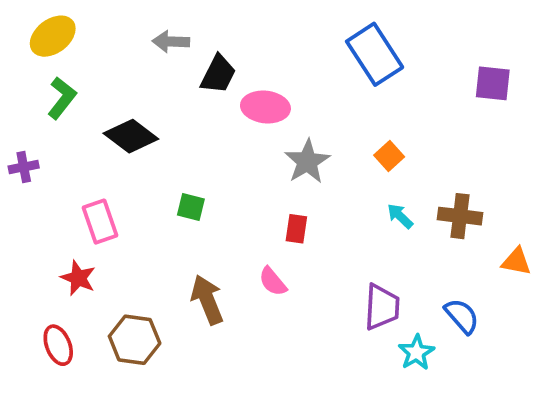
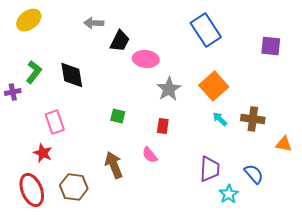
green L-shape: (62, 98) -> (34, 72), moved
black diamond: (131, 136) -> (72, 75), turned 44
orange square: (389, 156) -> (214, 86), size x1.8
green square: (191, 207) -> (118, 116), moved
red ellipse: (58, 345) -> (32, 190), size x1.5

